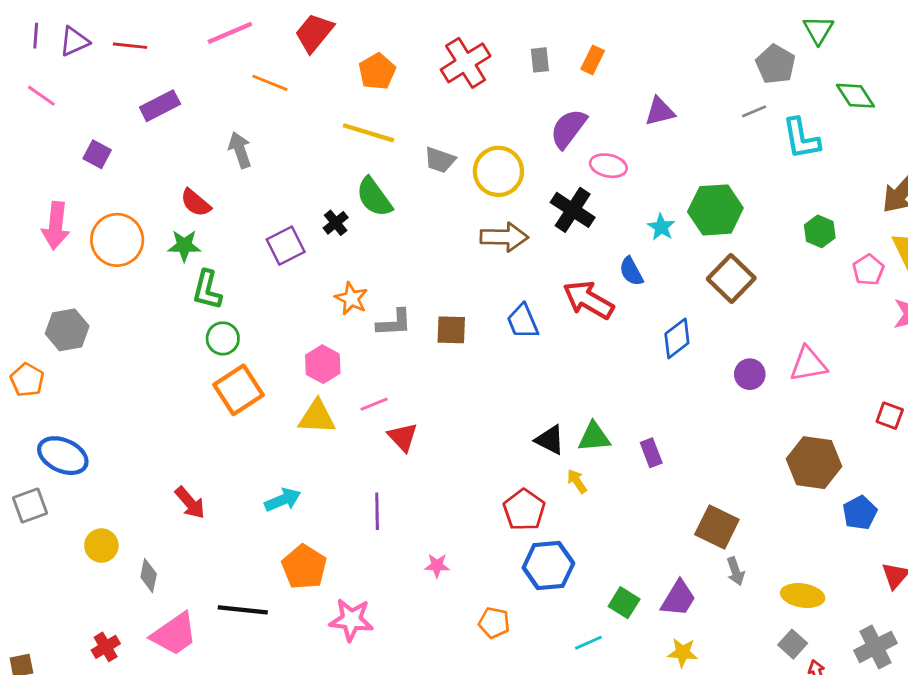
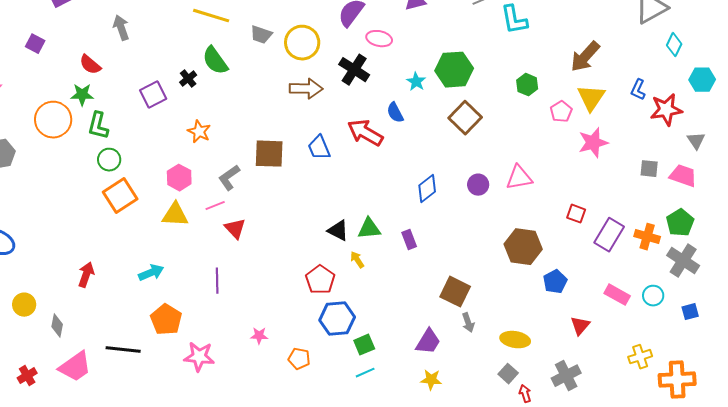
purple square: (97, 154) -> (35, 44), moved
orange circle: (117, 240) -> (53, 120), moved
gray L-shape: (394, 323) -> (229, 178), moved, turned 148
brown square: (451, 330) -> (269, 154), size x1.4
blue diamond: (677, 338) -> (427, 189), moved
red arrow: (190, 503) -> (86, 275), turned -120
pink star: (437, 566) -> (259, 336), moved
green square: (624, 603) -> (364, 345), moved, turned 35

